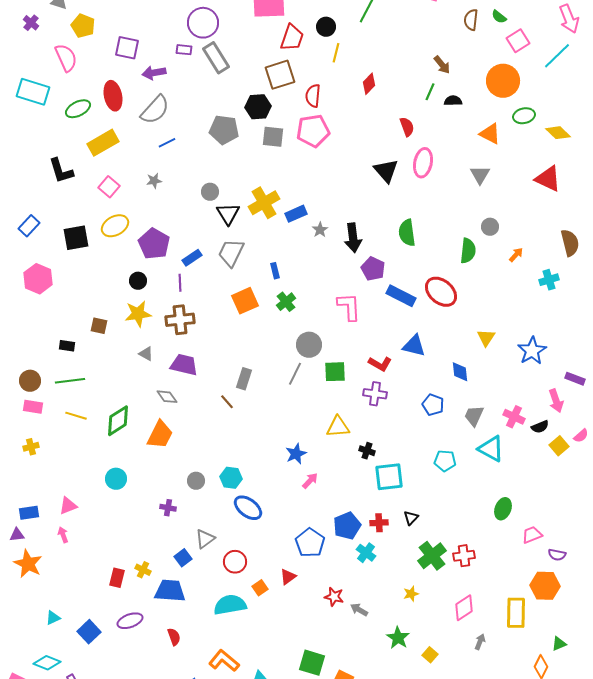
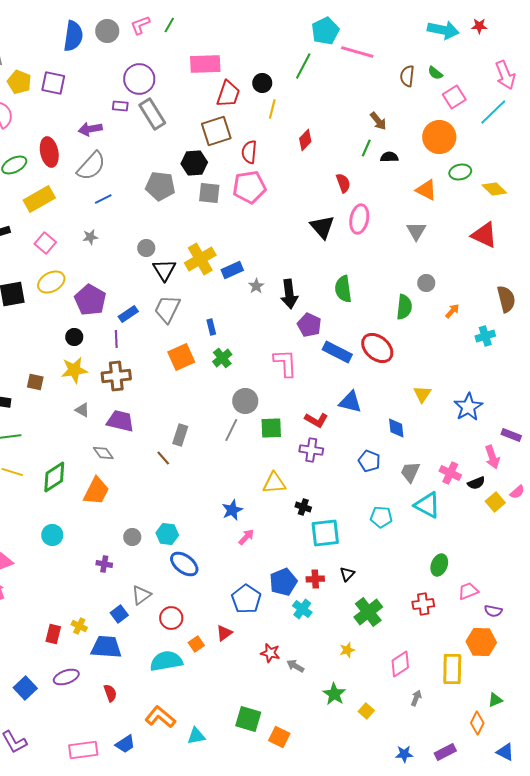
purple square: (127, 48) -> (53, 83), moved
red cross: (464, 556) -> (423, 604), moved

